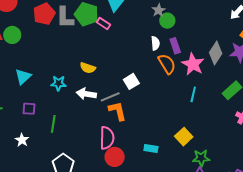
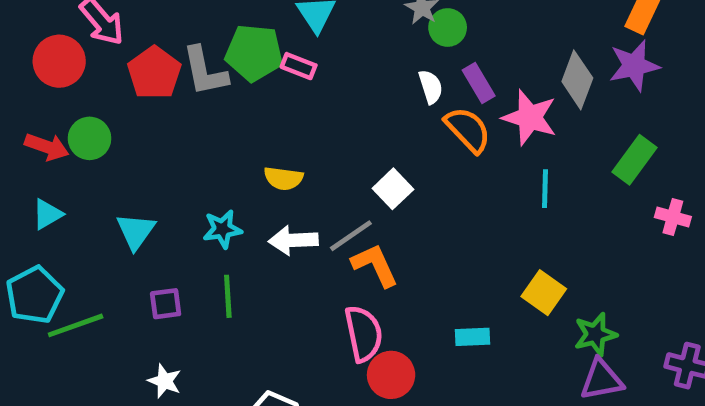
green line: (53, 124) -> (228, 296), moved

